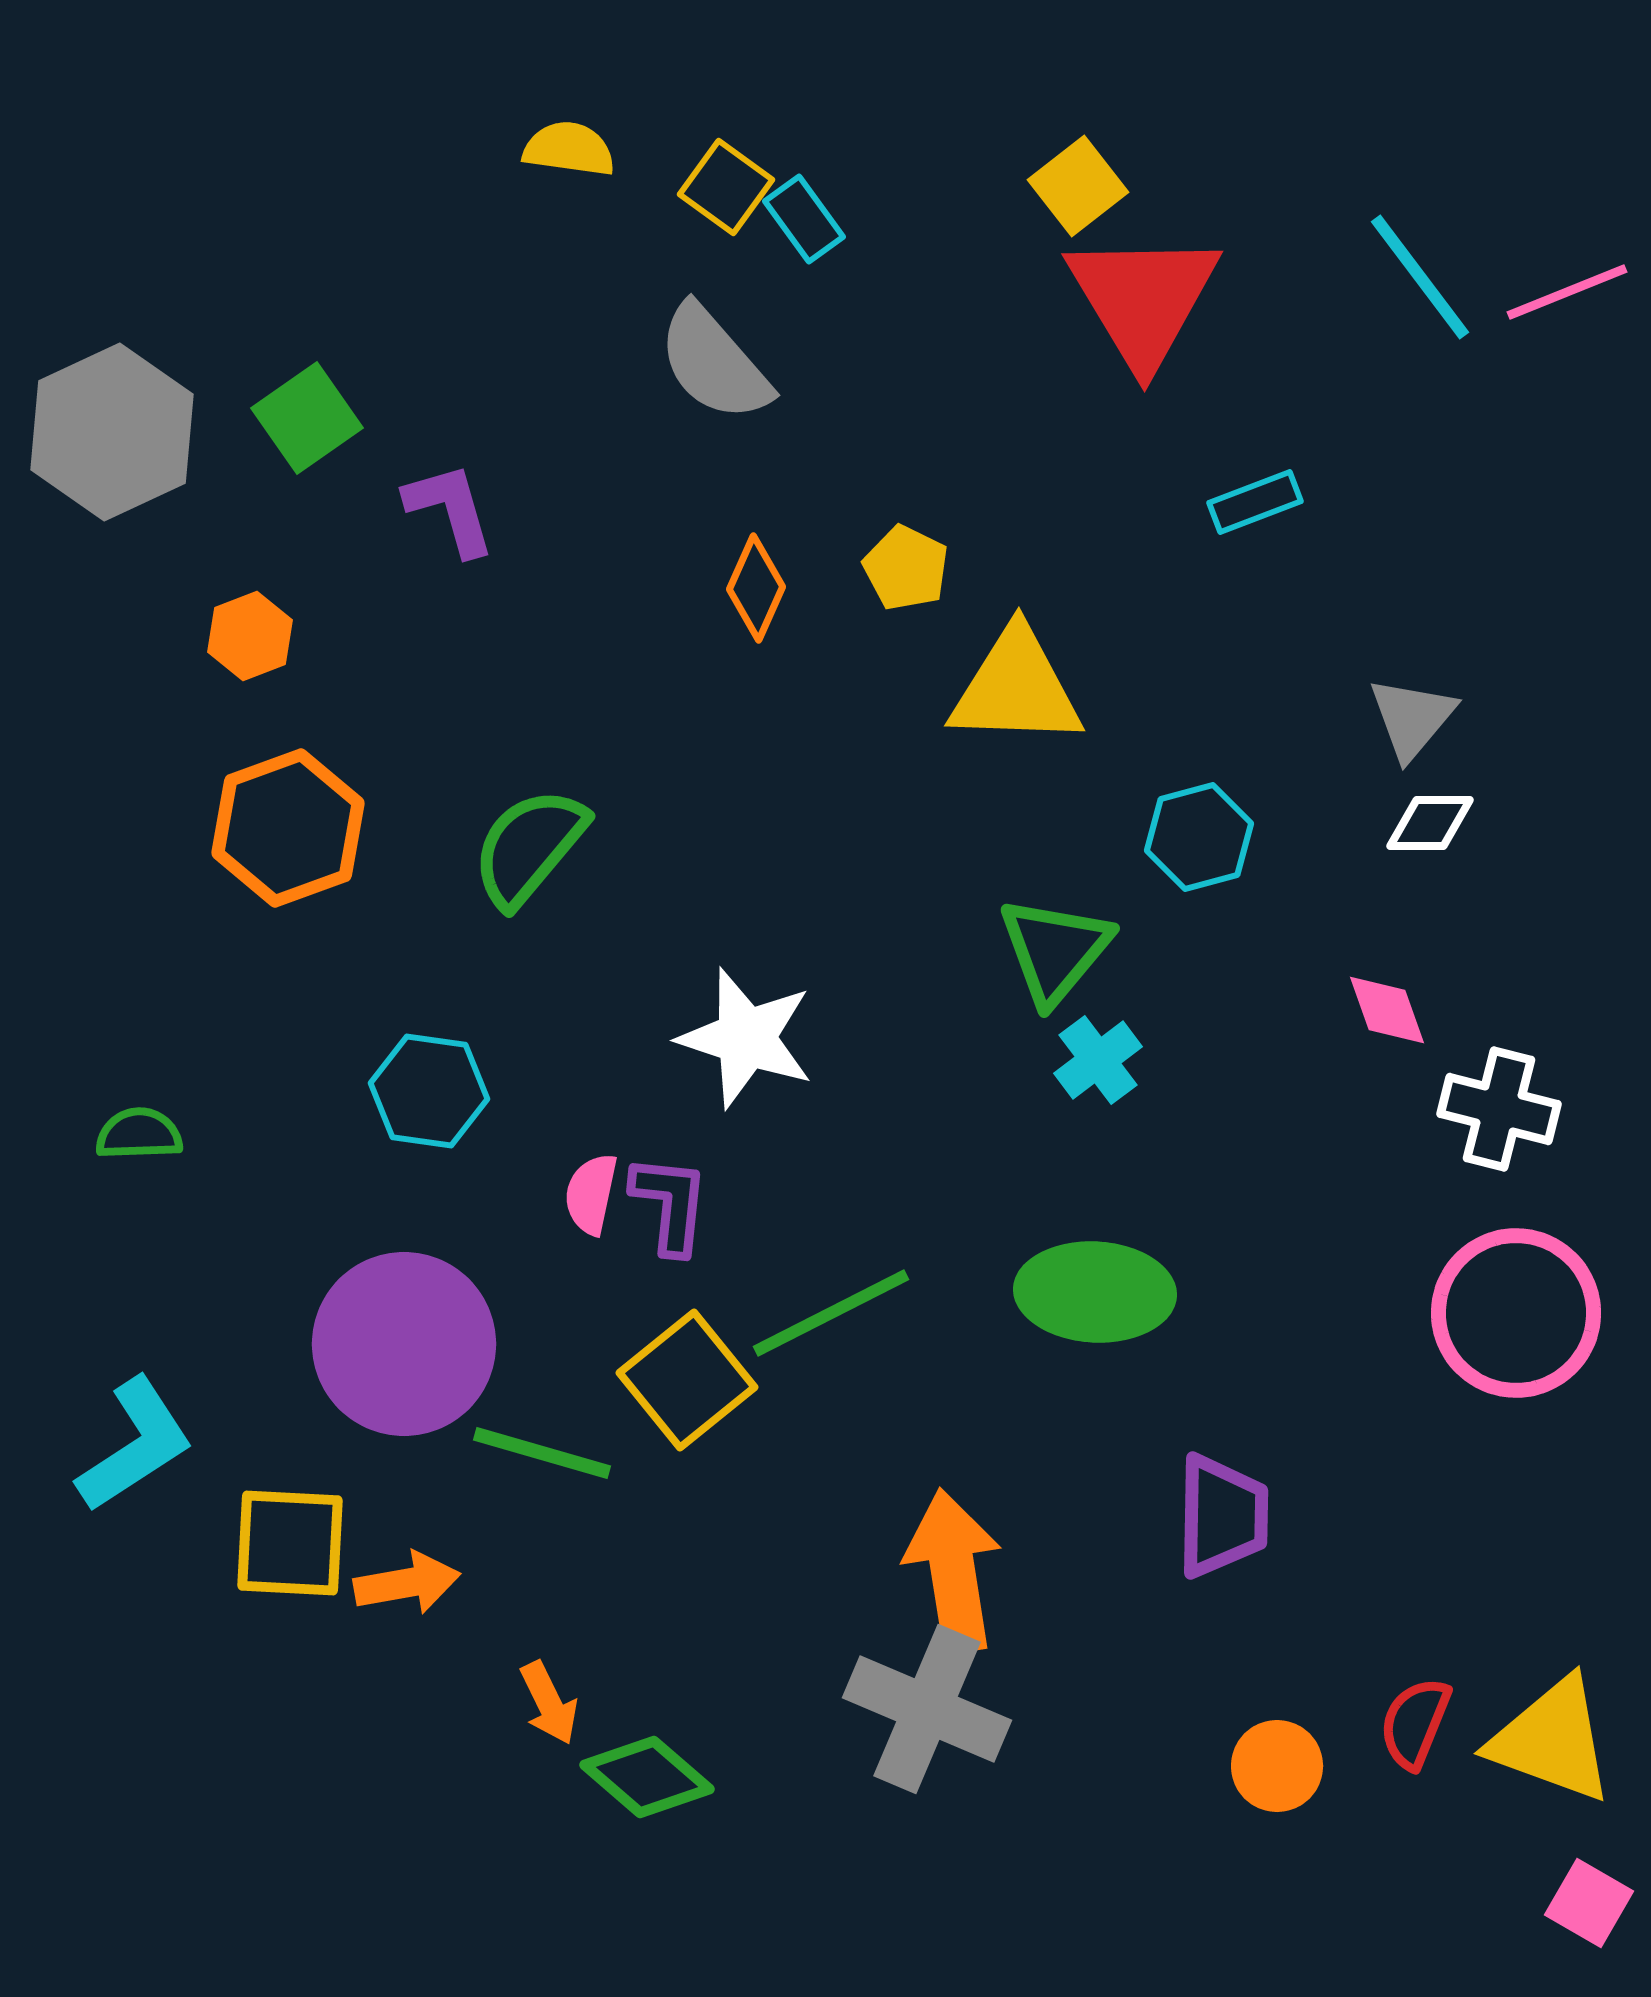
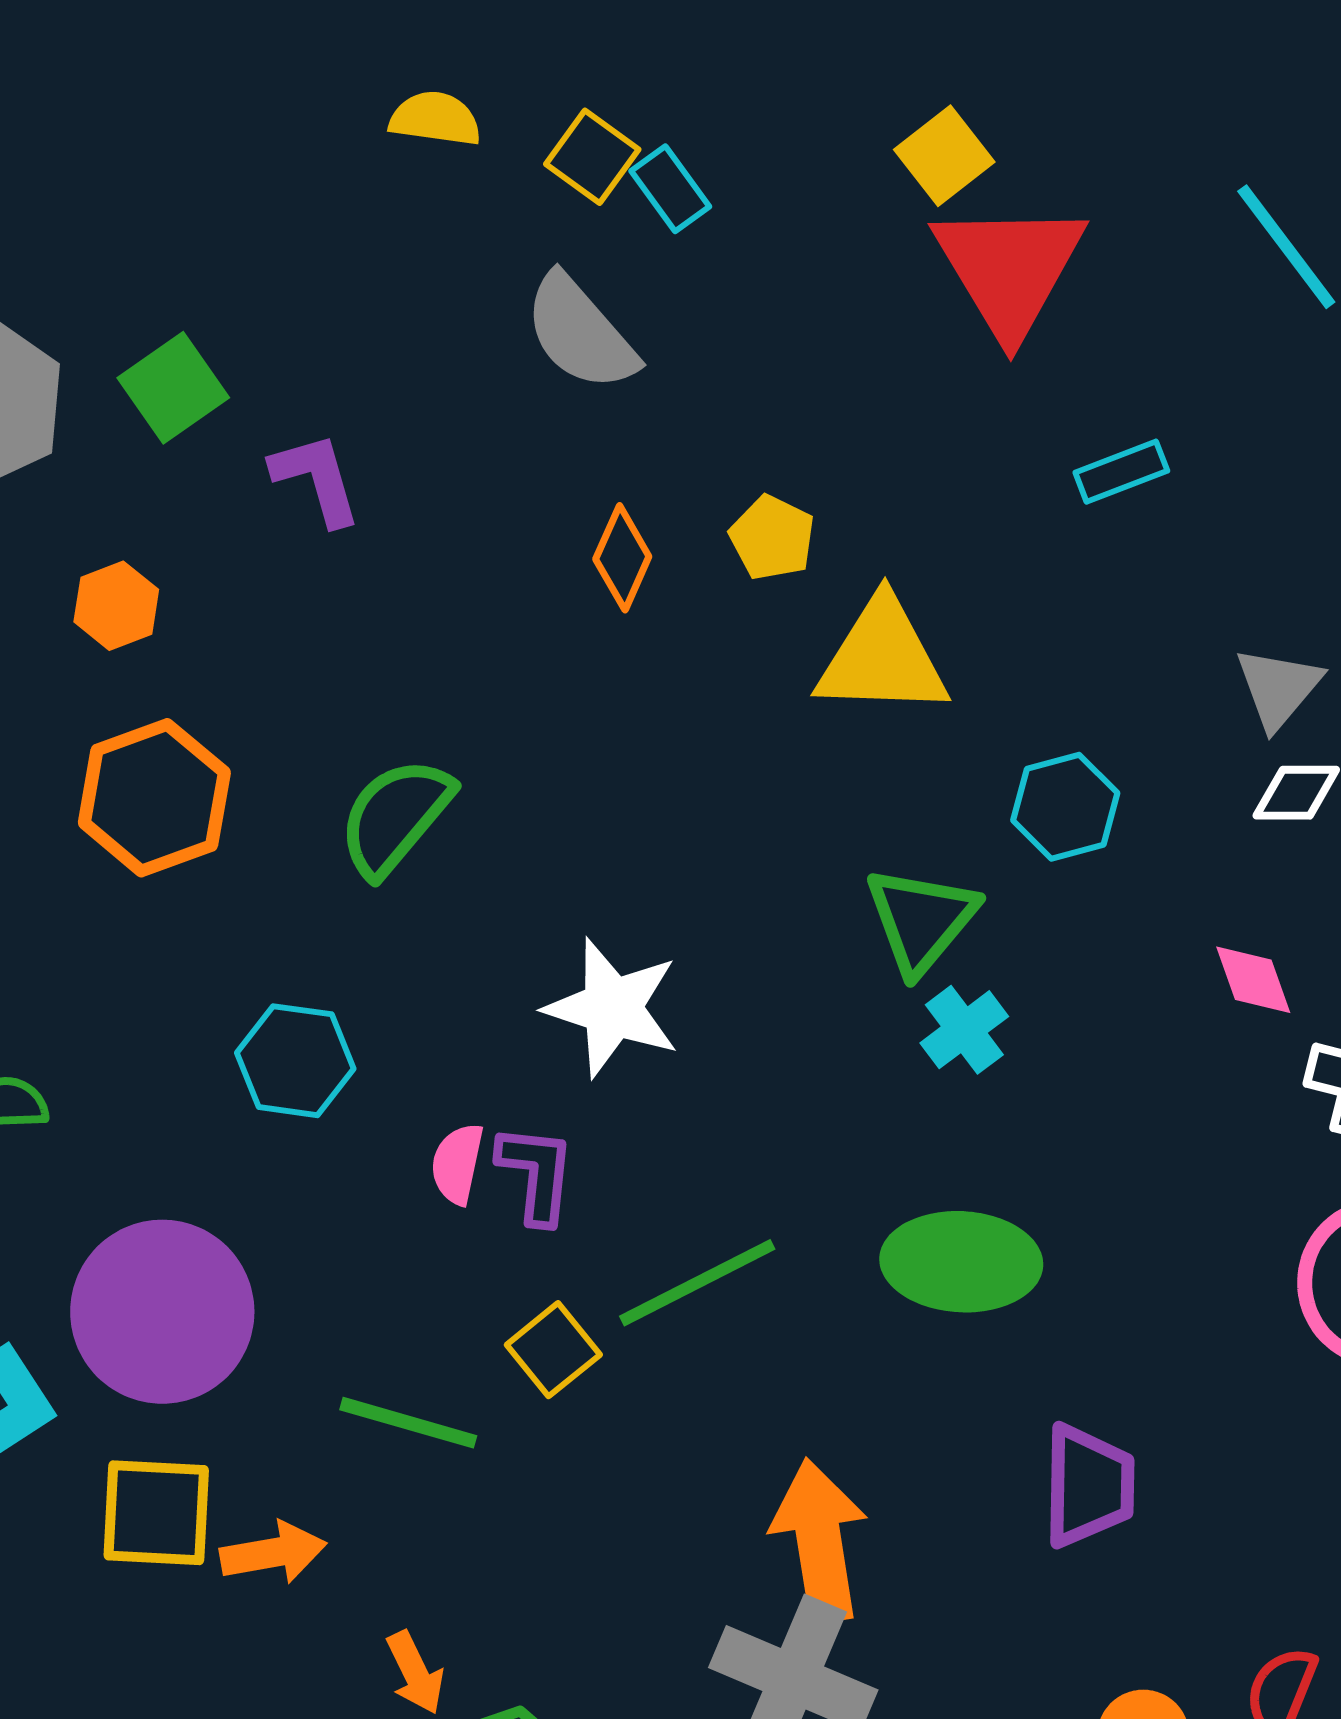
purple circle: (404, 1344) -> (162, 1312), moved
yellow square: (687, 1380) -> (553, 1350), size x0.7

